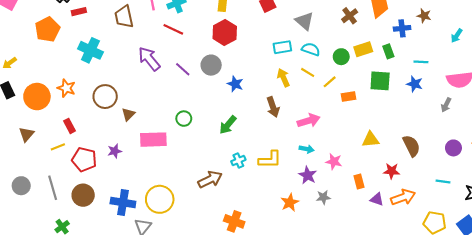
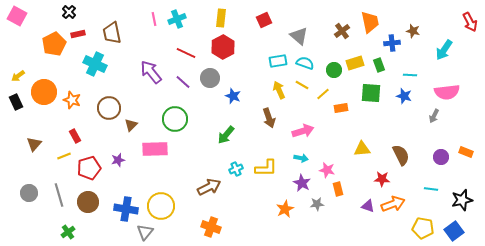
red rectangle: (79, 12) -> (78, 34), moved
brown trapezoid: (124, 17) -> (112, 33), moved
red line: (173, 29) -> (186, 53), moved
cyan arrow: (457, 36) -> (444, 50), size x1.5
orange circle: (37, 97) -> (44, 92), moved
green circle: (184, 119) -> (175, 119), moved, size x1.6
red pentagon: (84, 159) -> (89, 168), turned -30
orange rectangle: (359, 182) -> (338, 189), moved
orange cross: (234, 221) -> (211, 227), moved

